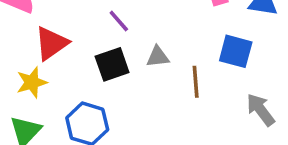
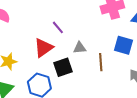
red triangle: (51, 43) -> (43, 48), moved
black square: (112, 64) -> (63, 67), moved

